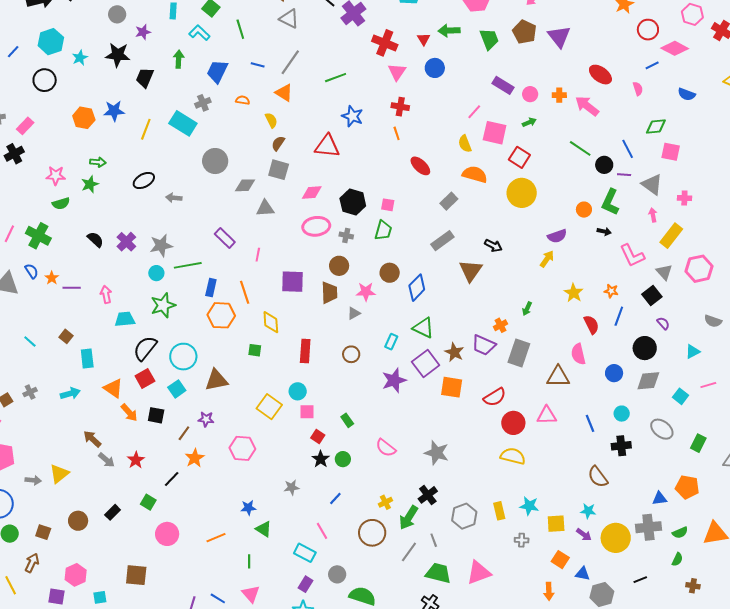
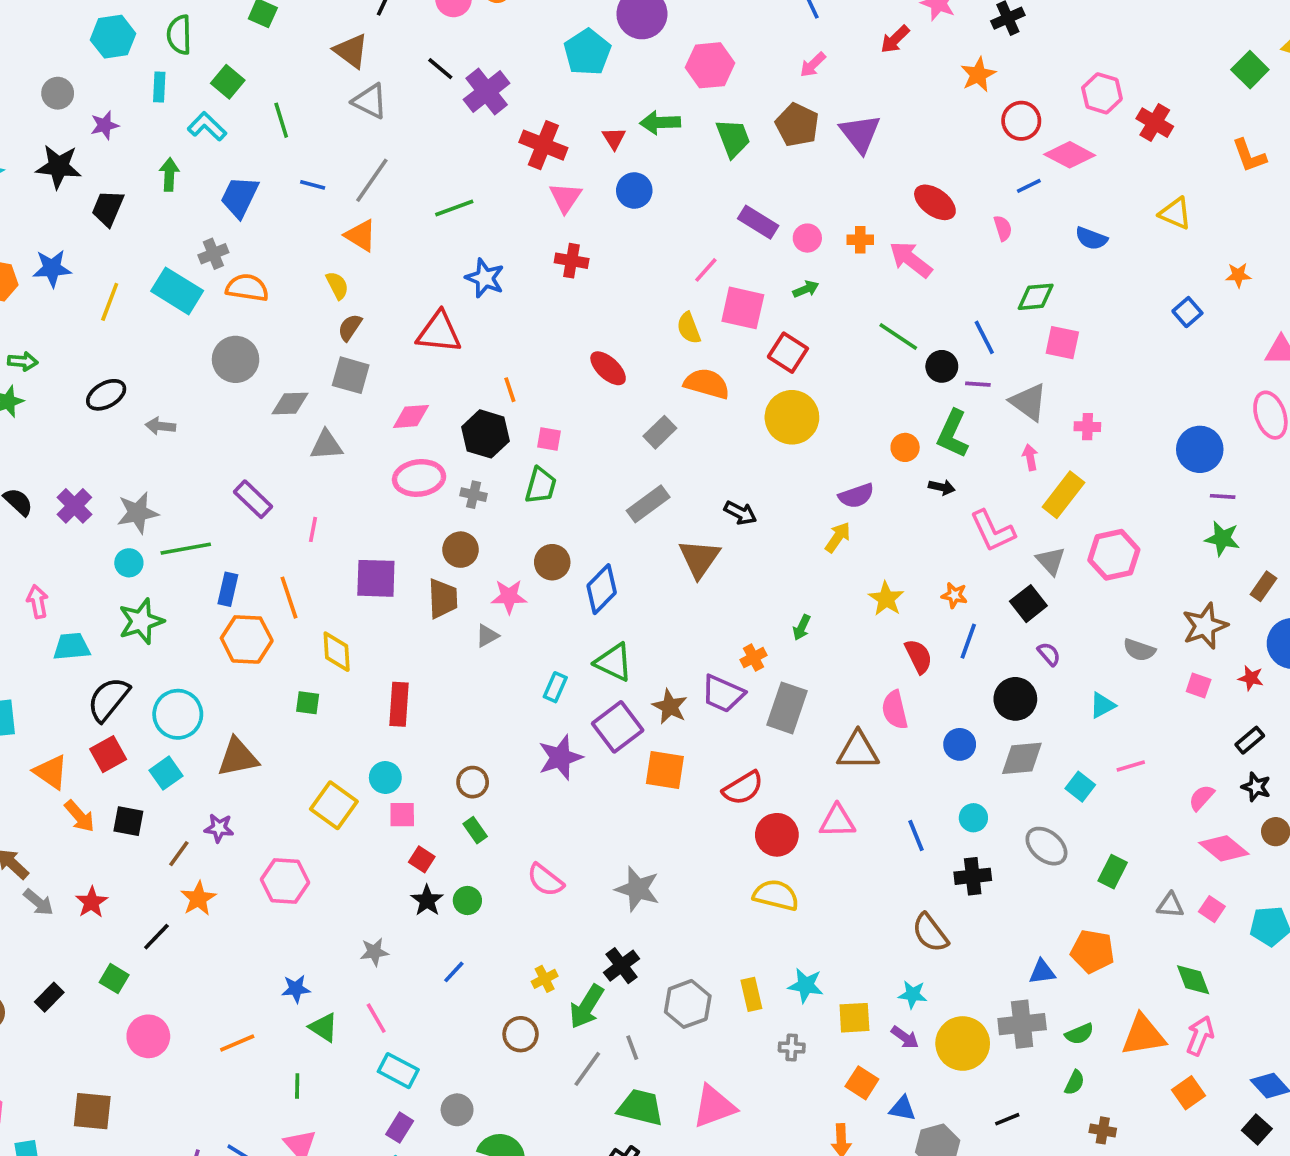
orange semicircle: (243, 100) -> (247, 288), moved, size x1.6
orange line: (397, 133) -> (510, 390), moved
brown circle: (351, 354) -> (473, 782), moved
pink line: (322, 531) -> (376, 1018), moved
brown circle: (372, 533) -> (521, 1034), size x0.7

